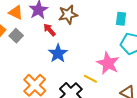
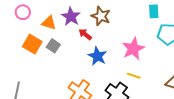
brown star: (68, 15) -> (101, 16), turned -30
pink star: (108, 63) -> (133, 49), moved, turned 30

